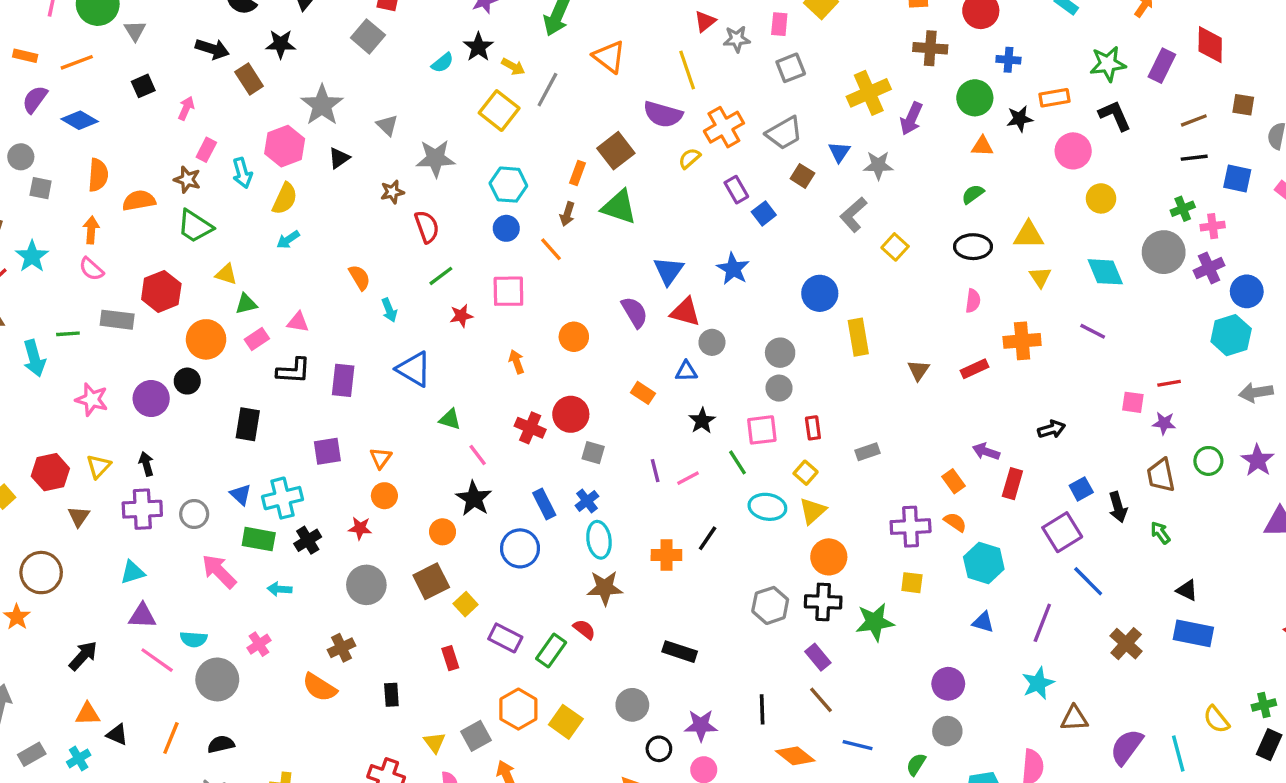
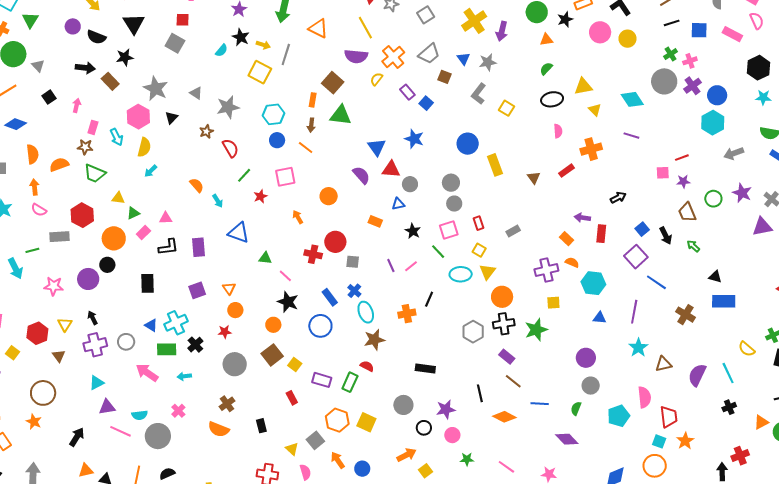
yellow circle: (1101, 198) -> (627, 39), moved

